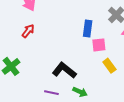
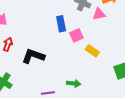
black L-shape: (64, 70) -> (33, 56), moved

